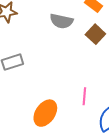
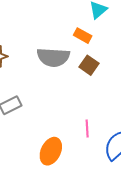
gray semicircle: (61, 21) -> (53, 57), size x1.4

